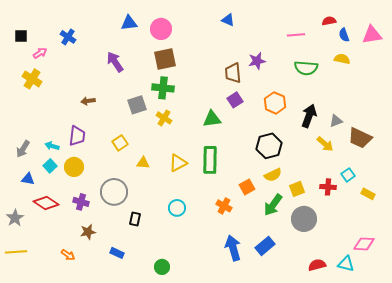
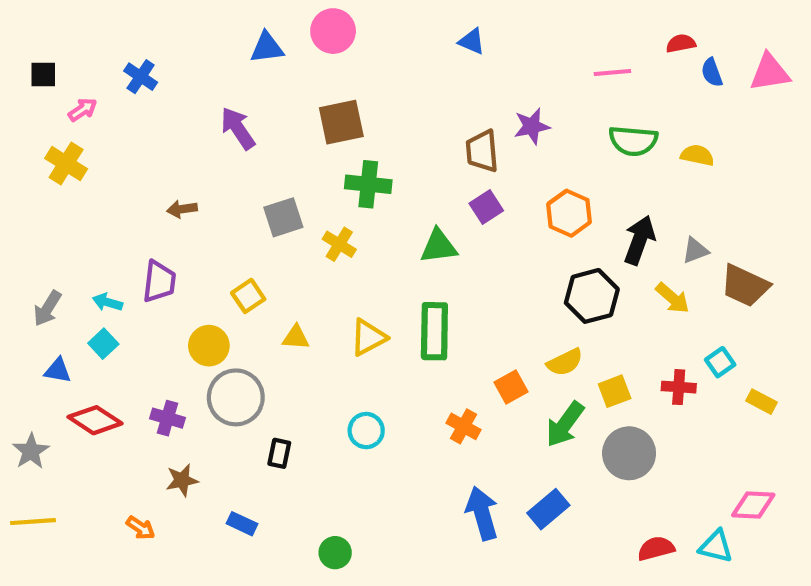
pink circle: (161, 29) -> (333, 31), moved
yellow semicircle: (342, 59) -> (697, 155), moved
green cross: (163, 88) -> (368, 184), moved
black hexagon: (269, 146) -> (592, 296), moved
yellow circle: (74, 167) -> (209, 346), moved

